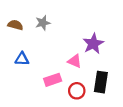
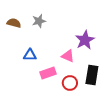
blue triangle: (22, 59) -> (30, 55), moved

